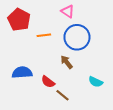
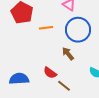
blue semicircle: (22, 72) -> (19, 79), moved

